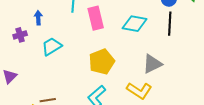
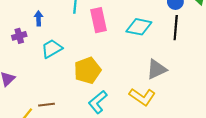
yellow pentagon: (102, 62) -> (87, 70), moved

